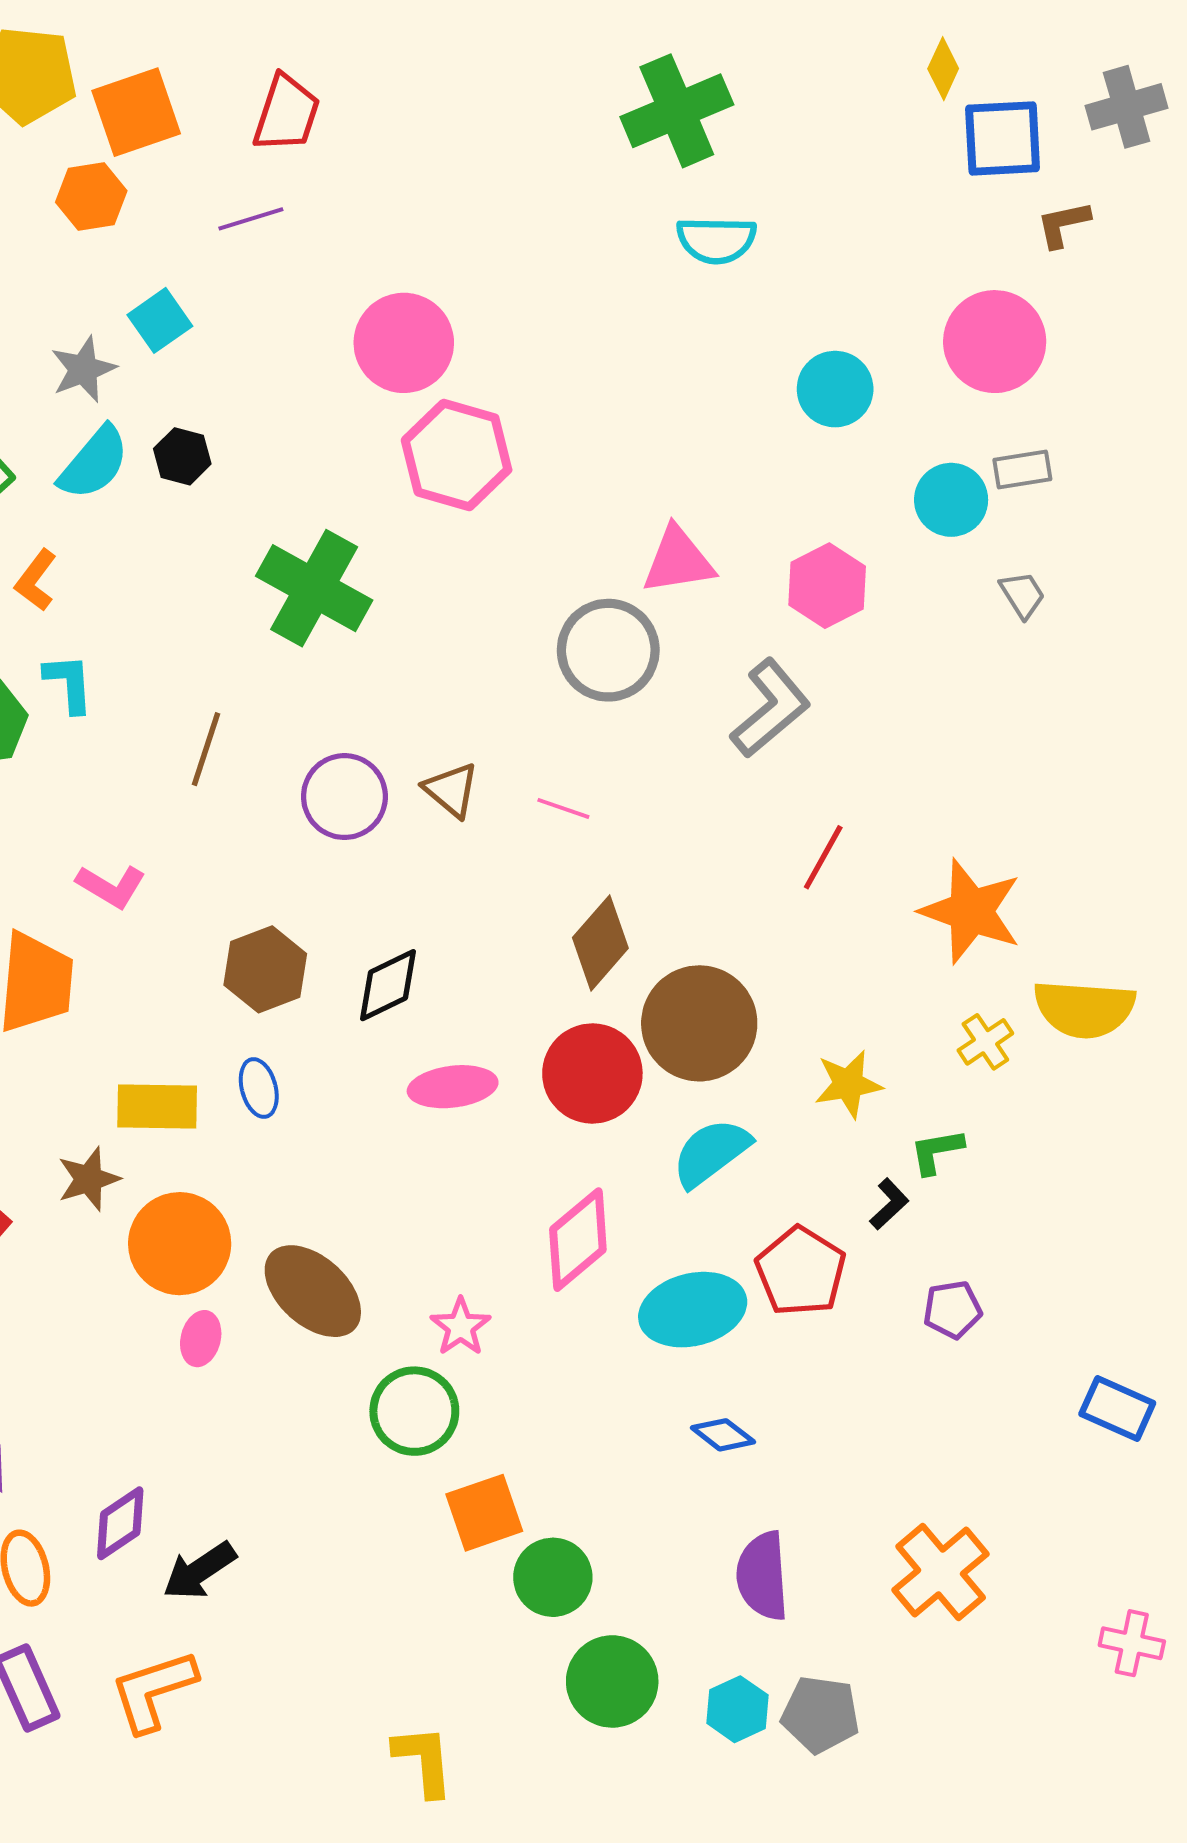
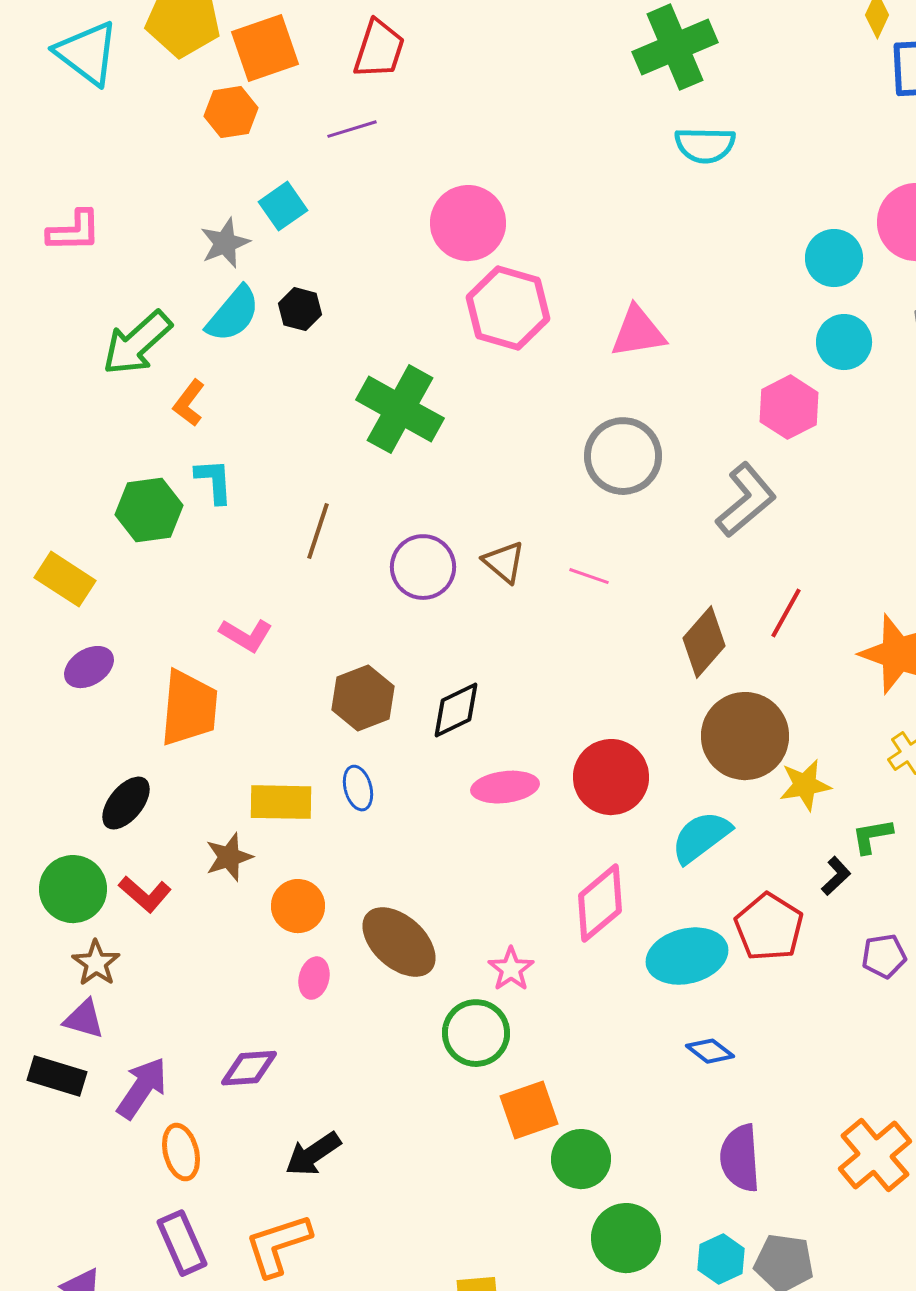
cyan circle: (835, 389) -> (834, 258), moved
cyan circle: (951, 500) -> (844, 342), moved
pink triangle: (678, 560) -> (638, 332), moved
brown diamond: (600, 943) -> (704, 642), moved
brown circle: (699, 1023) -> (745, 736), moved
orange circle: (180, 1244) -> (298, 906), size x0.7
purple diamond: (120, 1523) -> (249, 1068), moved, turned 30

